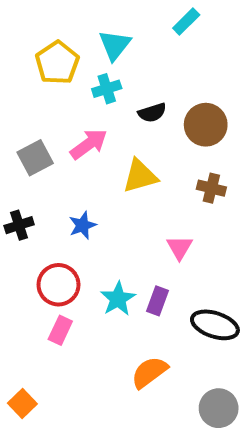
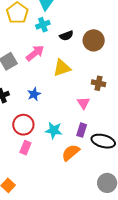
brown cross: (211, 188) -> (99, 83), moved
cyan star: (118, 299) -> (54, 130), turned -30
purple rectangle: (158, 301) -> (82, 130), moved
orange semicircle: (149, 372) -> (71, 153), moved

